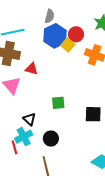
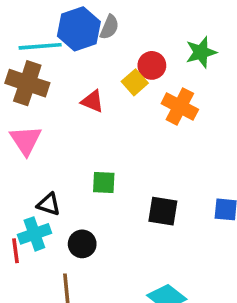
blue hexagon: (55, 36) -> (79, 29), moved
red triangle: (31, 69) -> (92, 101), moved
black triangle: (29, 119) -> (49, 204), turned -32

